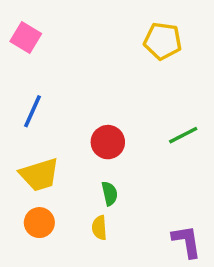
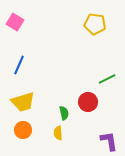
red circle: (108, 142) -> (88, 102), moved

